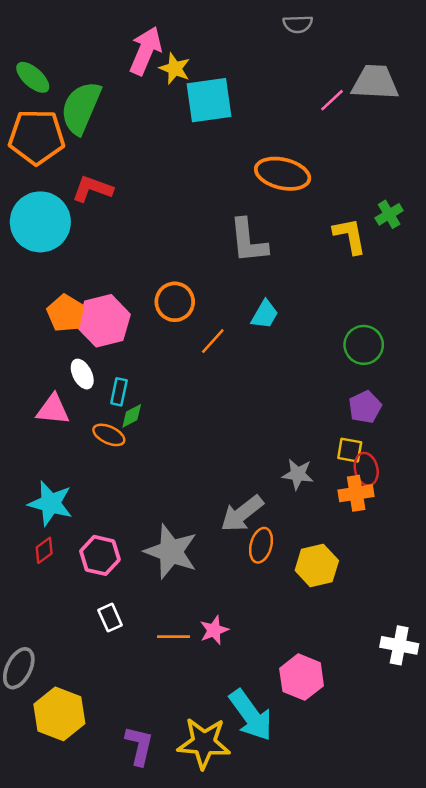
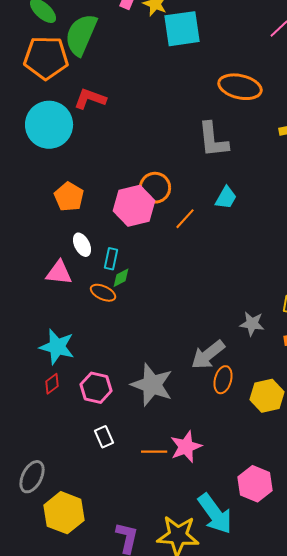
pink hexagon: (104, 321) -> (134, 206), moved
pink star: (214, 630) -> (186, 447), size x1.4

